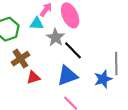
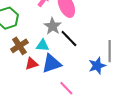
cyan triangle: (37, 24) -> (43, 45), moved
blue triangle: (67, 76) -> (52, 64), moved

